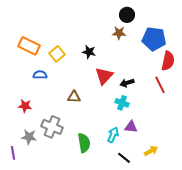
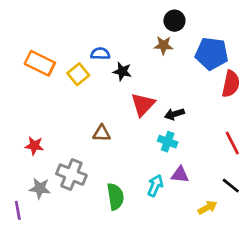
blue semicircle: (40, 75) -> (100, 54), moved
red line: (160, 85) -> (232, 143), moved
black line: (124, 158) -> (231, 186), moved

